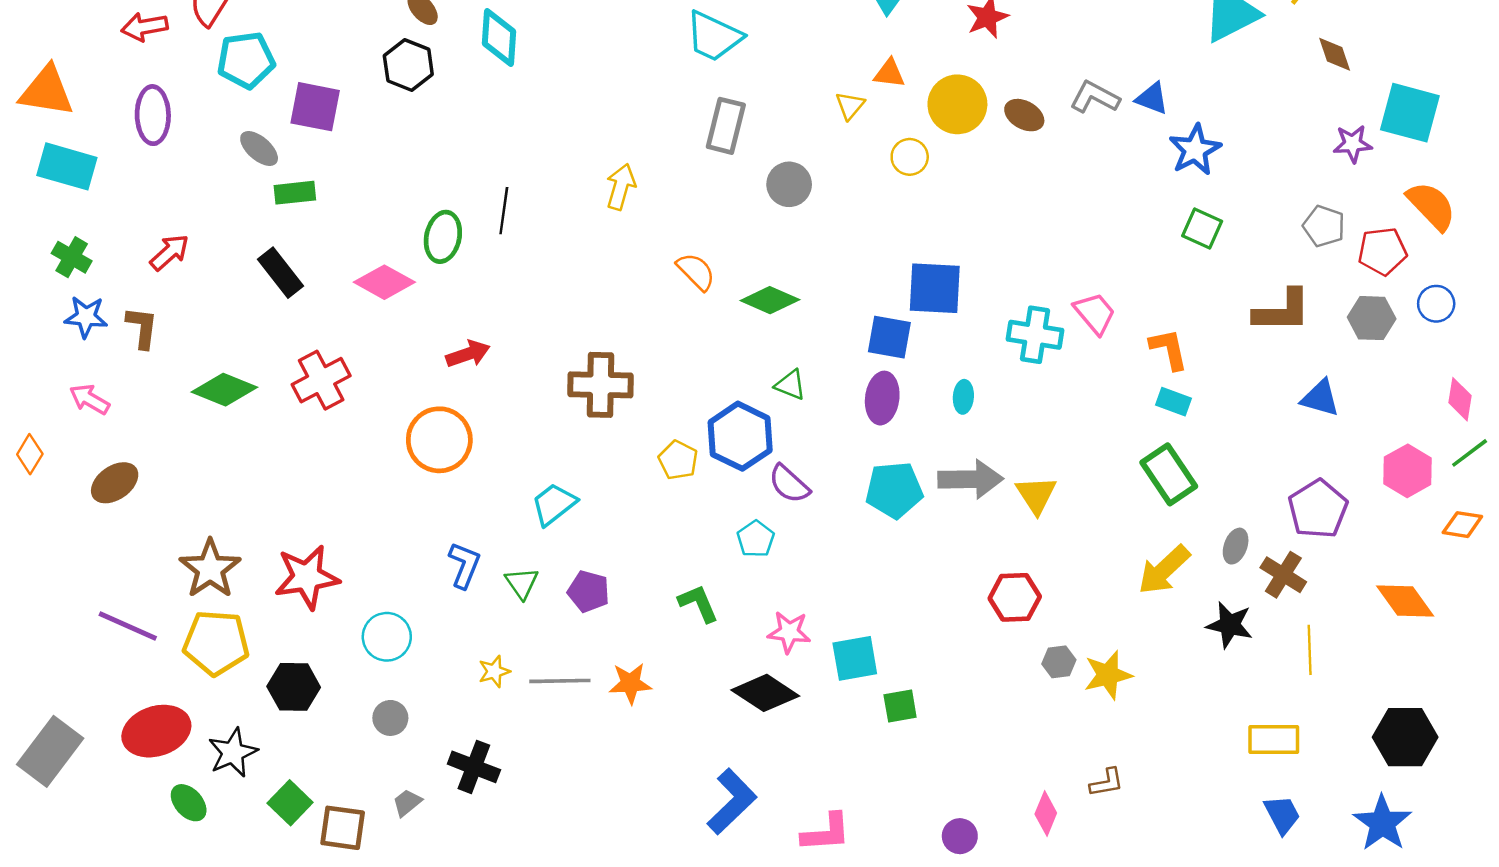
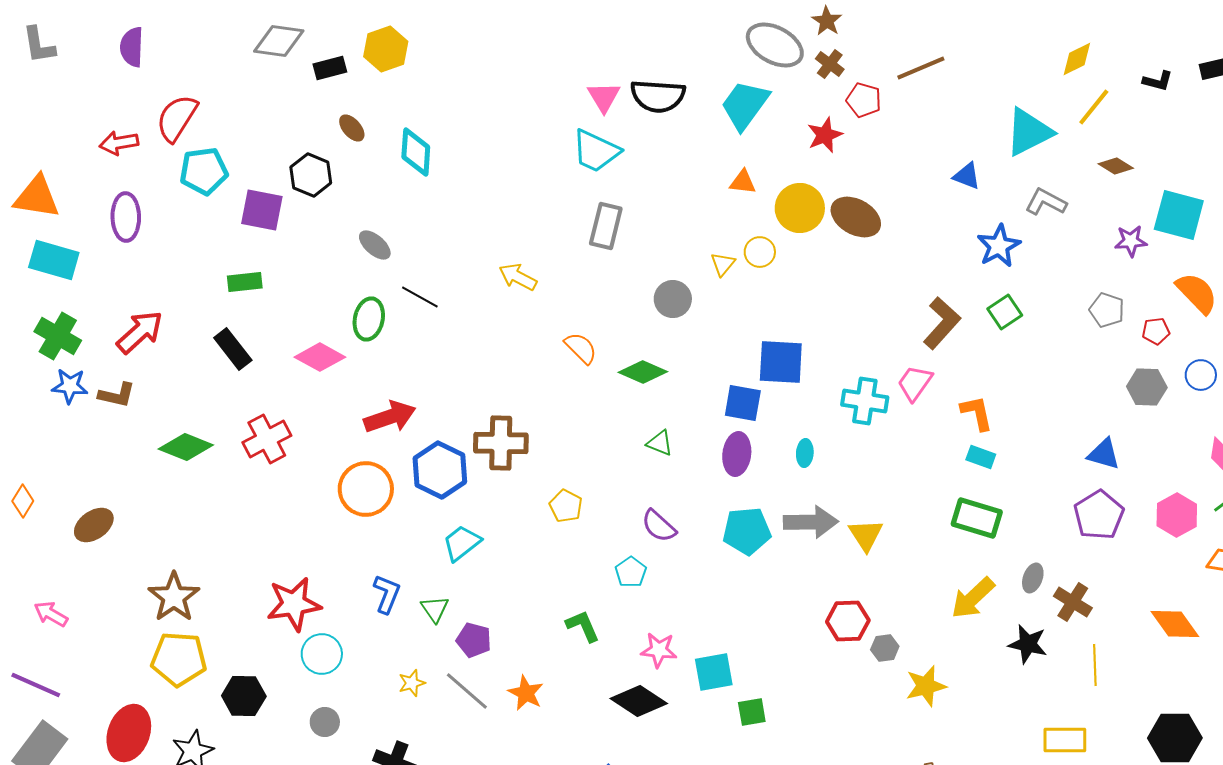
brown diamond: (1335, 54) -> (1116, 166), turned -40
black hexagon: (408, 65) -> (311, 175), moved
gray L-shape: (1095, 97) -> (1046, 202), moved
blue triangle: (1152, 98) -> (967, 176), moved
yellow triangle: (850, 106) -> (723, 264), moved
brown ellipse: (1024, 115) -> (856, 217), size x1.5
gray ellipse: (259, 149) -> (375, 245), moved
gray circle: (789, 184) -> (673, 299), moved
yellow arrow: (621, 187) -> (518, 277), turned -78
black line: (504, 211) -> (420, 297), turned -69
green square: (1202, 229) -> (1005, 312), turned 32
red pentagon: (1382, 251) -> (1156, 331), size x0.7
red arrow: (170, 252) -> (140, 332), size x1.4
green cross: (72, 257) -> (58, 336), size x1.4
brown L-shape: (1282, 311) -> (942, 323), moved, turned -48
pink trapezoid: (1095, 313) -> (915, 383), turned -105
brown L-shape: (142, 328) -> (117, 395), turned 96
red arrow: (468, 354) -> (390, 417), size x1.4
pink arrow: (90, 399) -> (51, 614), moved
blue hexagon: (740, 436) -> (440, 470), moved
green rectangle: (1169, 474) -> (977, 518), turned -39
purple pentagon: (1318, 509) -> (1099, 515), moved
red star: (307, 577) -> (294, 604), moved
purple pentagon: (589, 591) -> (474, 640), moved
purple line: (128, 626) -> (36, 685), moved
gray hexagon: (1059, 662) -> (885, 648), moved
gray line: (560, 681) -> (467, 691), turned 42
orange star: (630, 683) -> (526, 693), turned 30
red ellipse: (156, 731) -> (129, 733), turned -52

